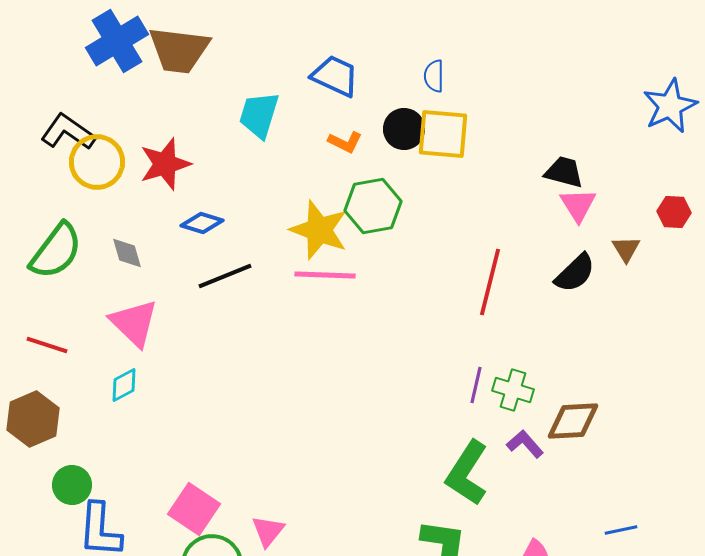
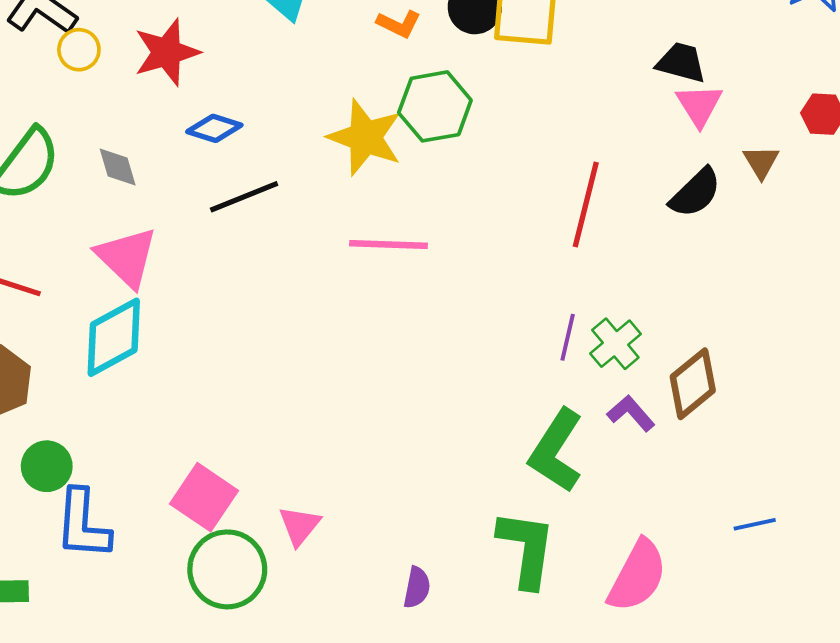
yellow circle: (97, 162) -> (79, 50), size x0.6
pink line: (325, 275) -> (388, 244), moved
cyan diamond: (124, 385) -> (114, 337), size x1.8
green cross: (513, 390) -> (615, 344), turned 33
brown diamond: (573, 421) -> (693, 384), turned -36

